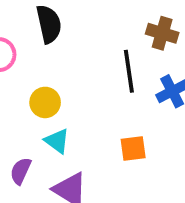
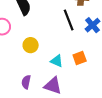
cyan triangle: (57, 141) -> (57, 61), moved

